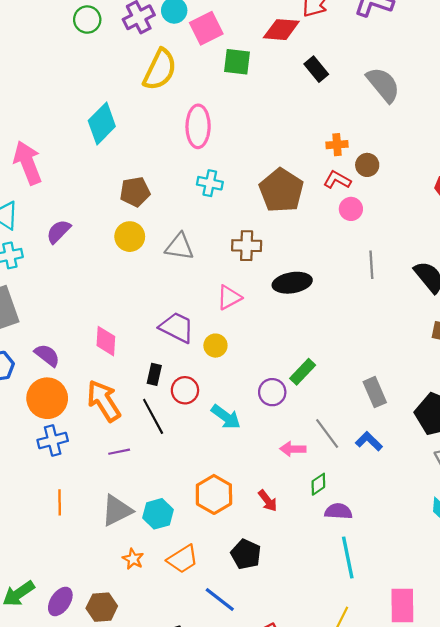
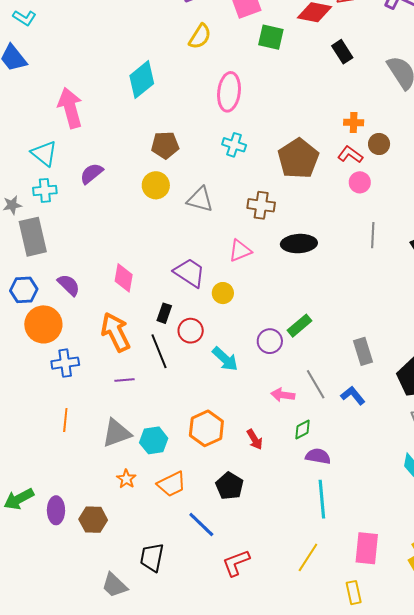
yellow semicircle: (160, 70) -> (200, 36), size x0.7
orange circle: (47, 398) -> (43, 324), moved
purple ellipse: (60, 601) -> (56, 510), turned -40

